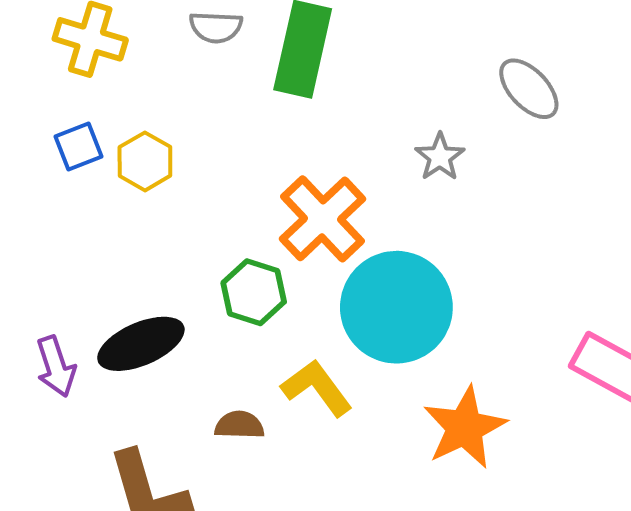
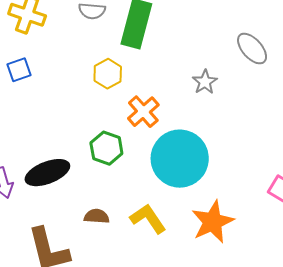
yellow hexagon: (145, 161) -> (108, 74), moved
orange cross: (323, 219) -> (143, 112), size x0.7
yellow L-shape: (317, 388) -> (148, 219), moved

